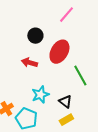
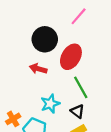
black circle: (35, 36) -> (45, 39), size x1.5
green line: (80, 76) -> (81, 87), moved

